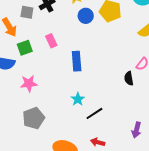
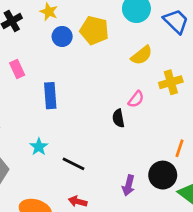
cyan star: (78, 99) -> (39, 147), moved
black line: (94, 113) -> (74, 164), turned 60

